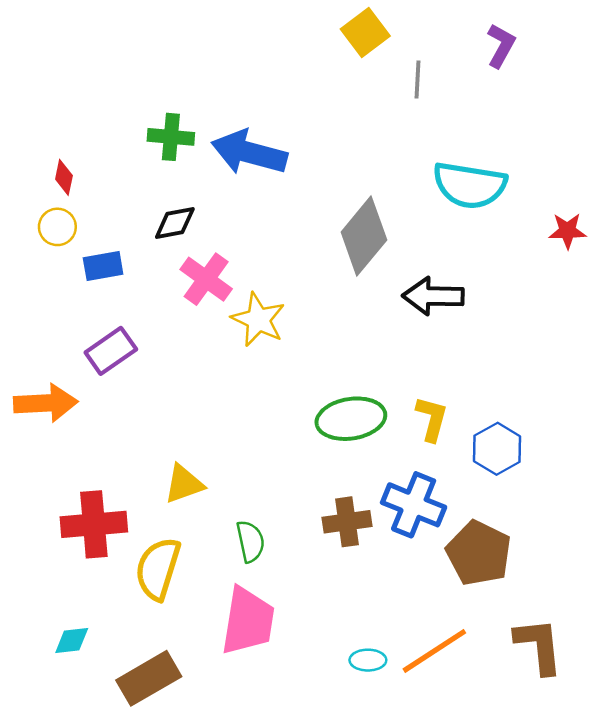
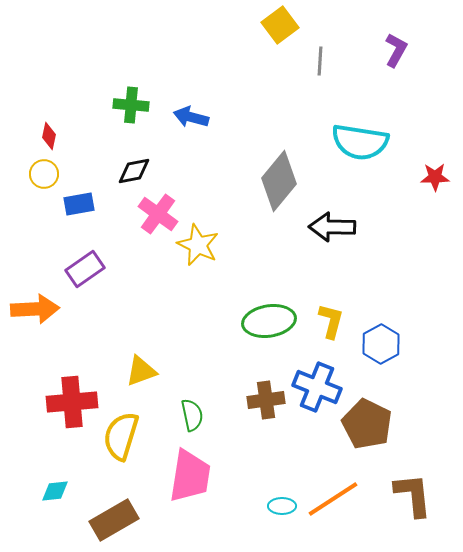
purple L-shape: (501, 46) -> (396, 50), moved
blue arrow: (249, 153) -> (191, 117), size x0.6

